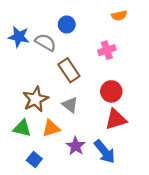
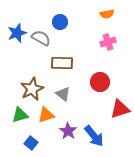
blue star: (19, 37) -> (17, 33), turned -30
pink cross: (107, 50) -> (108, 42), moved
brown rectangle: (69, 70) -> (62, 63), turned -55
red triangle: (116, 119) -> (120, 109), moved
green triangle: (22, 128) -> (20, 115), turned -30

